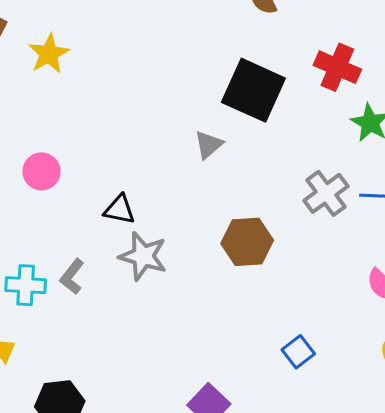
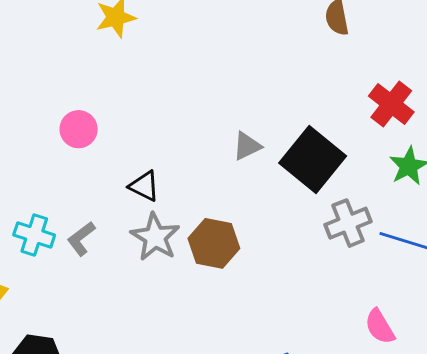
black square: (253, 90) -> (313, 159), moved
brown hexagon: (247, 242) -> (214, 243), moved

